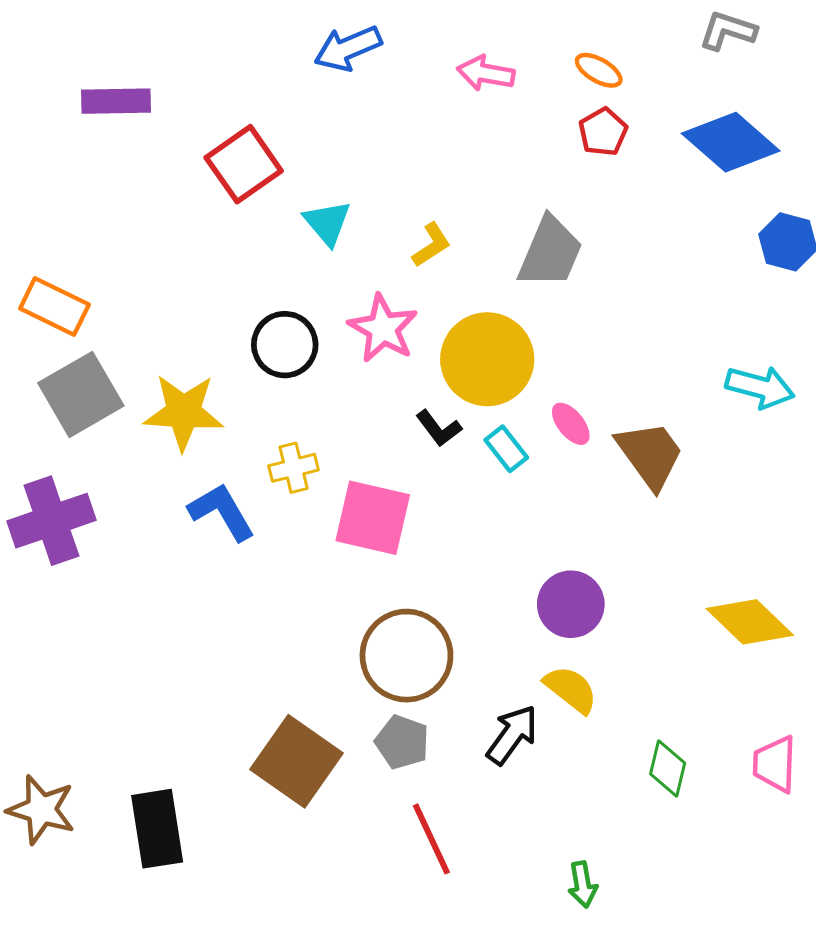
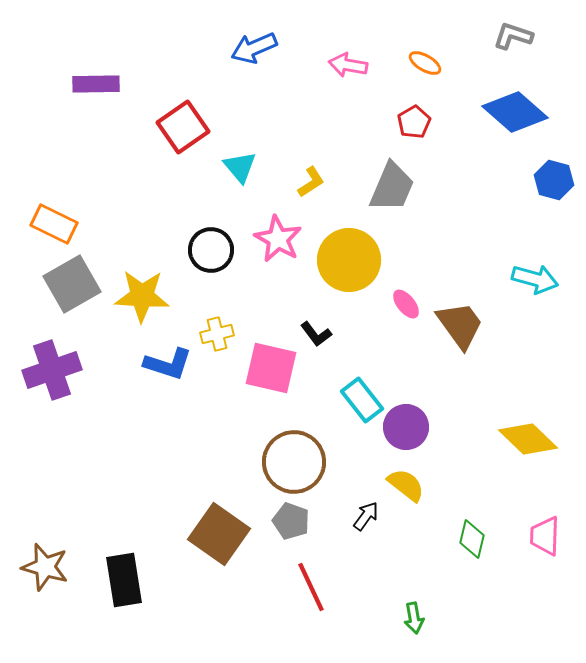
red pentagon: (603, 132) -> (414, 122), moved
black L-shape: (439, 428) -> (316, 334), moved
cyan rectangle: (506, 449) -> (362, 400), moved, size x1.4
blue L-shape: (222, 512) -> (168, 364), turned 138
black arrow: (512, 735) -> (366, 516), size x0.7

